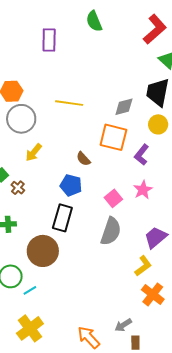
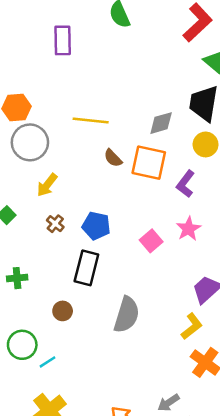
brown semicircle: (83, 159) -> (113, 158), moved
brown cross: (18, 188) -> (55, 224), moved
gray semicircle: (111, 231) -> (127, 315), moved
brown circle: (43, 251) -> (63, 311), size x0.5

